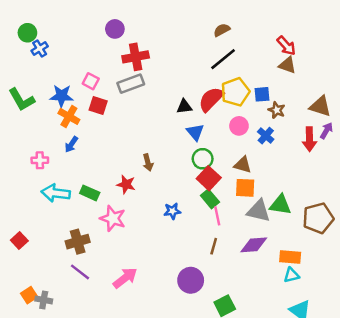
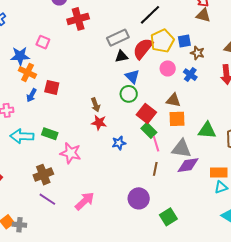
gray rectangle: (131, 84) -> (118, 38), moved
red square: (98, 106) -> (52, 87), moved
green circle: (203, 159) -> (129, 94), moved
red star: (126, 184) -> (99, 123), moved
gray triangle: (259, 211) -> (182, 149), moved

